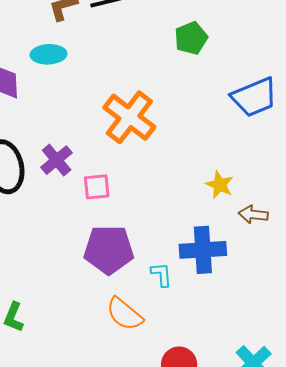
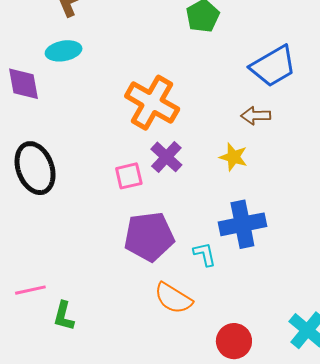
purple cross: (57, 160) -> (166, 157), moved
yellow star: (220, 185) -> (233, 157), moved
brown arrow: (253, 215) -> (256, 116), moved

